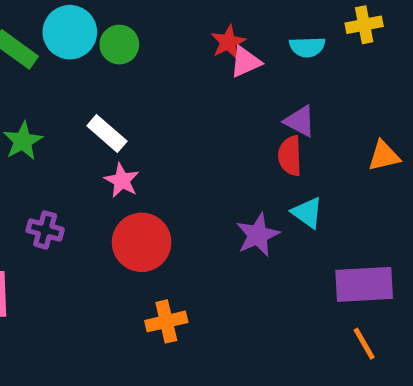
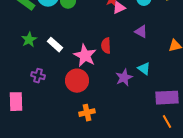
white rectangle: (107, 134) -> (55, 45), moved
red semicircle: (290, 156) -> (106, 46), moved
pink star: (122, 181) -> (85, 56), moved, size x1.6

